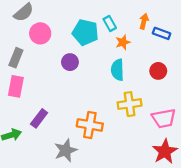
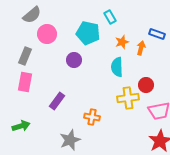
orange arrow: (144, 21) -> (141, 48), moved
cyan rectangle: (110, 23) -> (110, 17), moved
red circle: (158, 71) -> (146, 85), moved
purple rectangle: (39, 118) -> (57, 101), moved
orange cross: (90, 125) -> (92, 117), size x0.7

